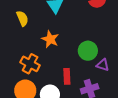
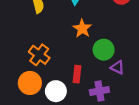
orange star: (50, 39) -> (82, 28), moved

